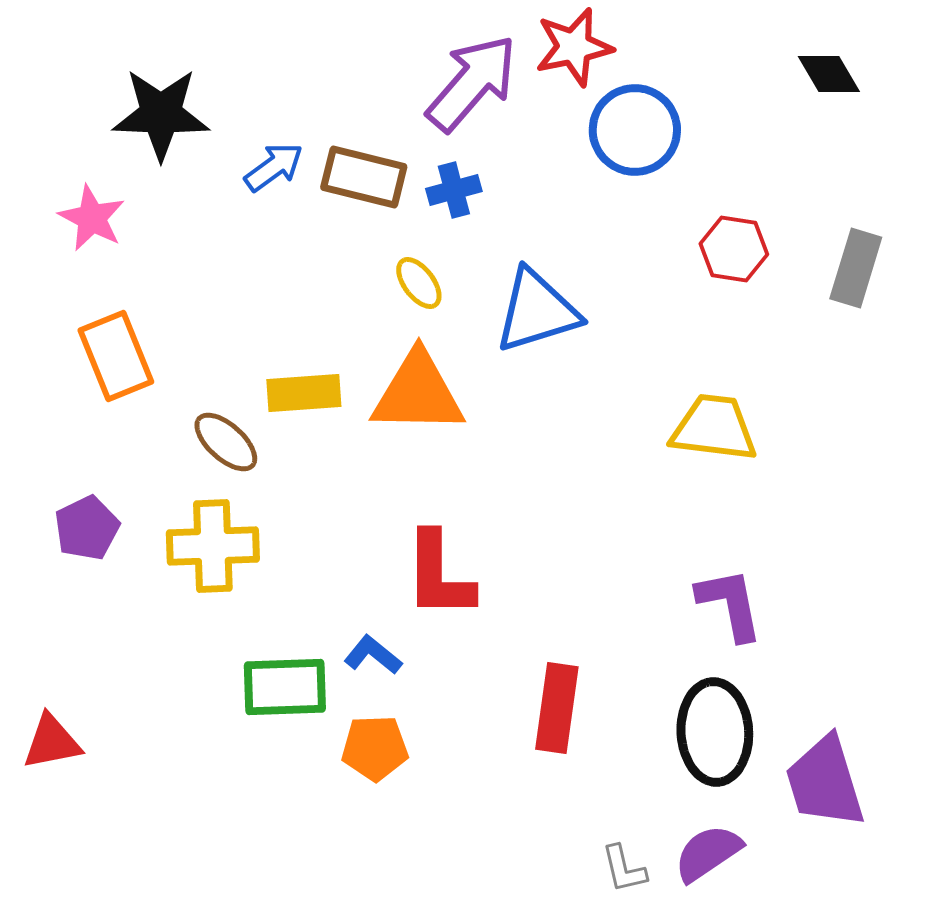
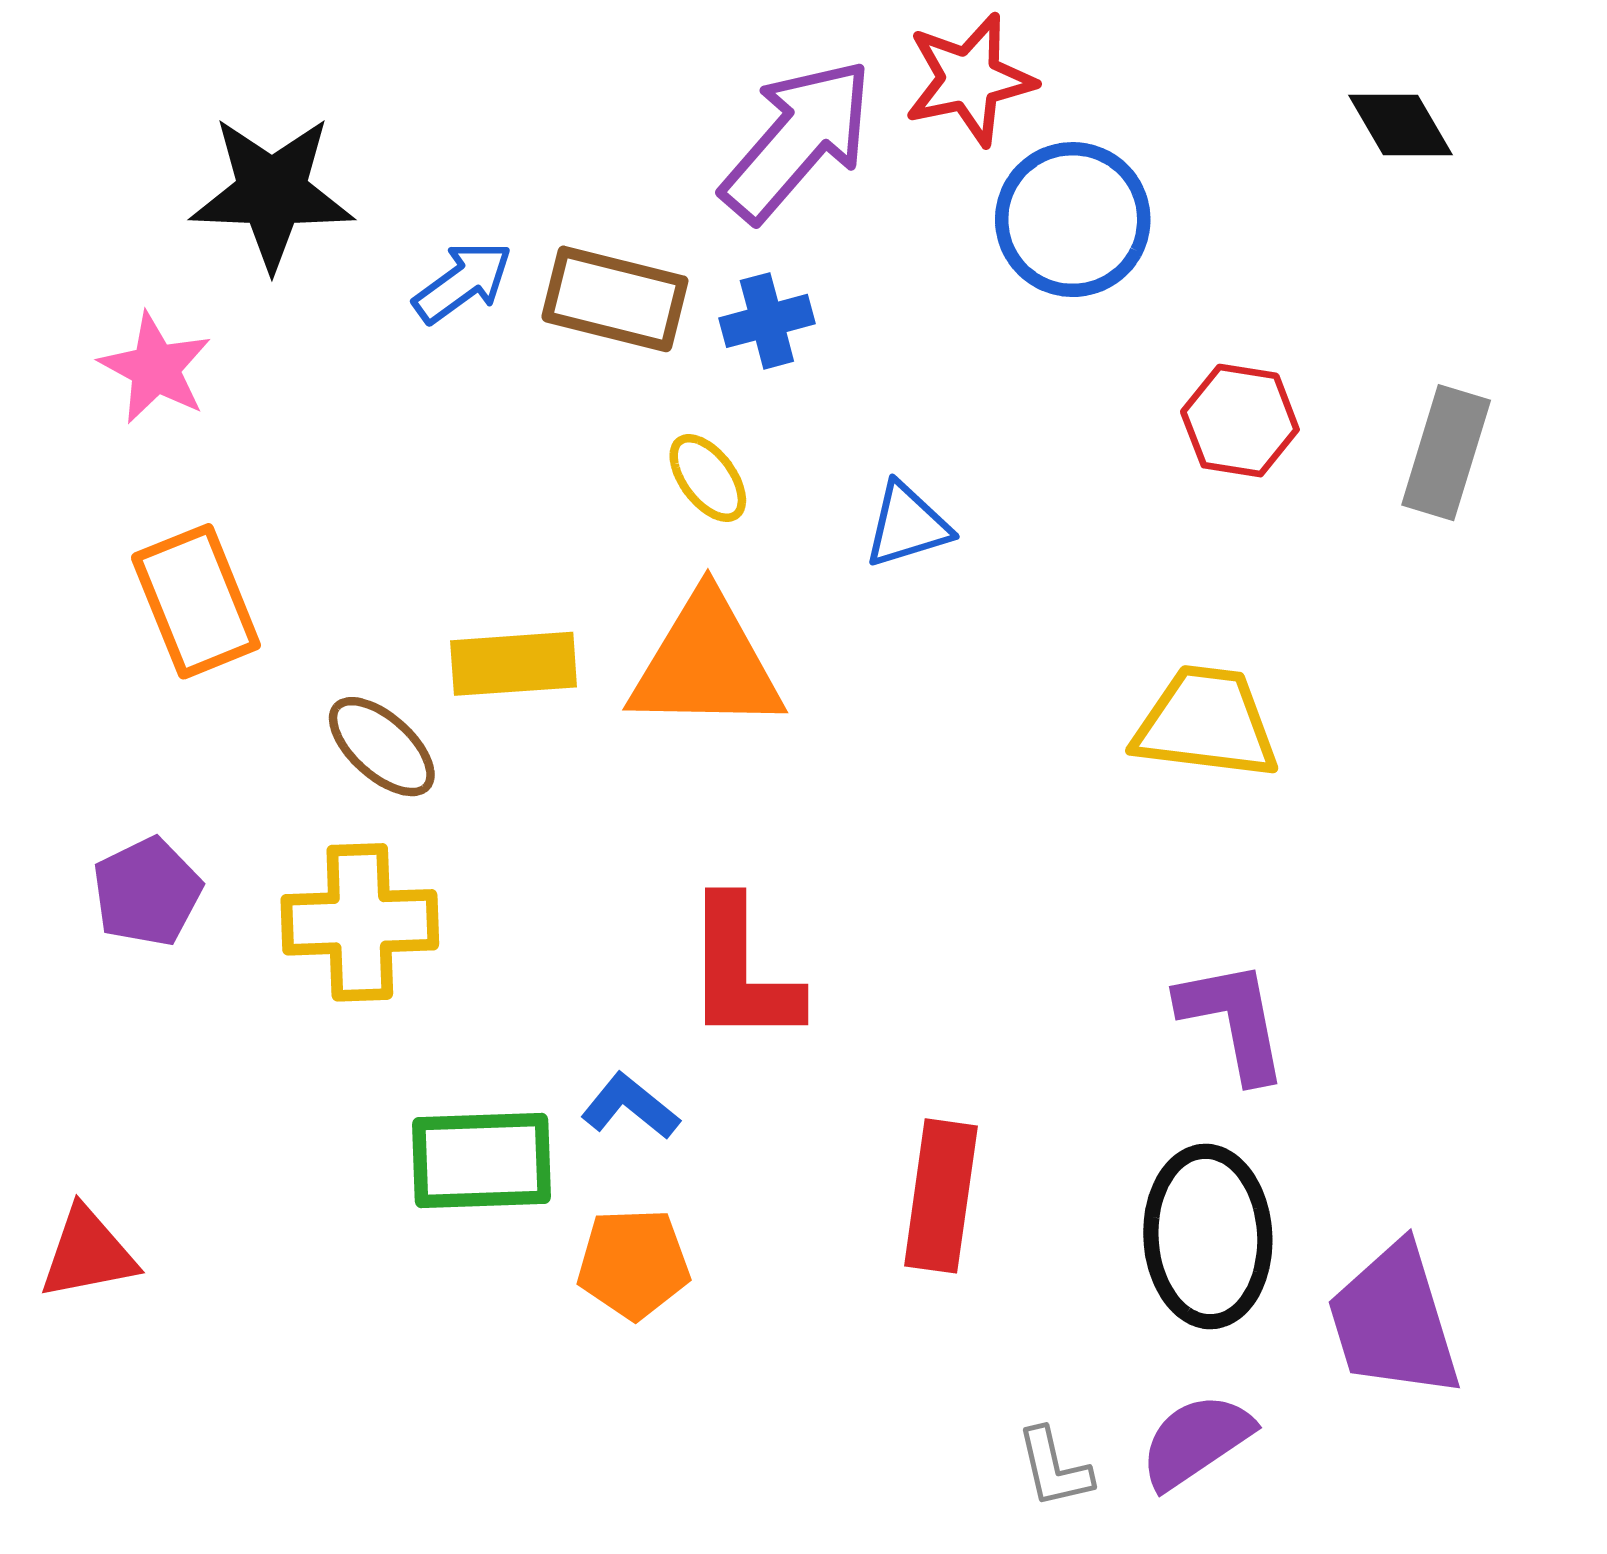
blue triangle: (537, 311) -> (907, 525), size x0.6

